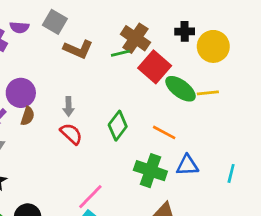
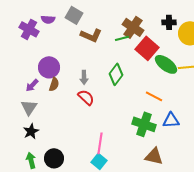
green diamond: (118, 126) -> (116, 74), moved
pink line: (90, 197) -> (100, 143), turned -35

